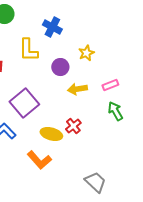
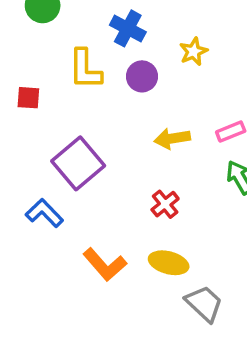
yellow star: (86, 53) -> (193, 52), moved
purple circle: (60, 67) -> (142, 76), moved
yellow ellipse: (51, 134) -> (169, 263), moved

